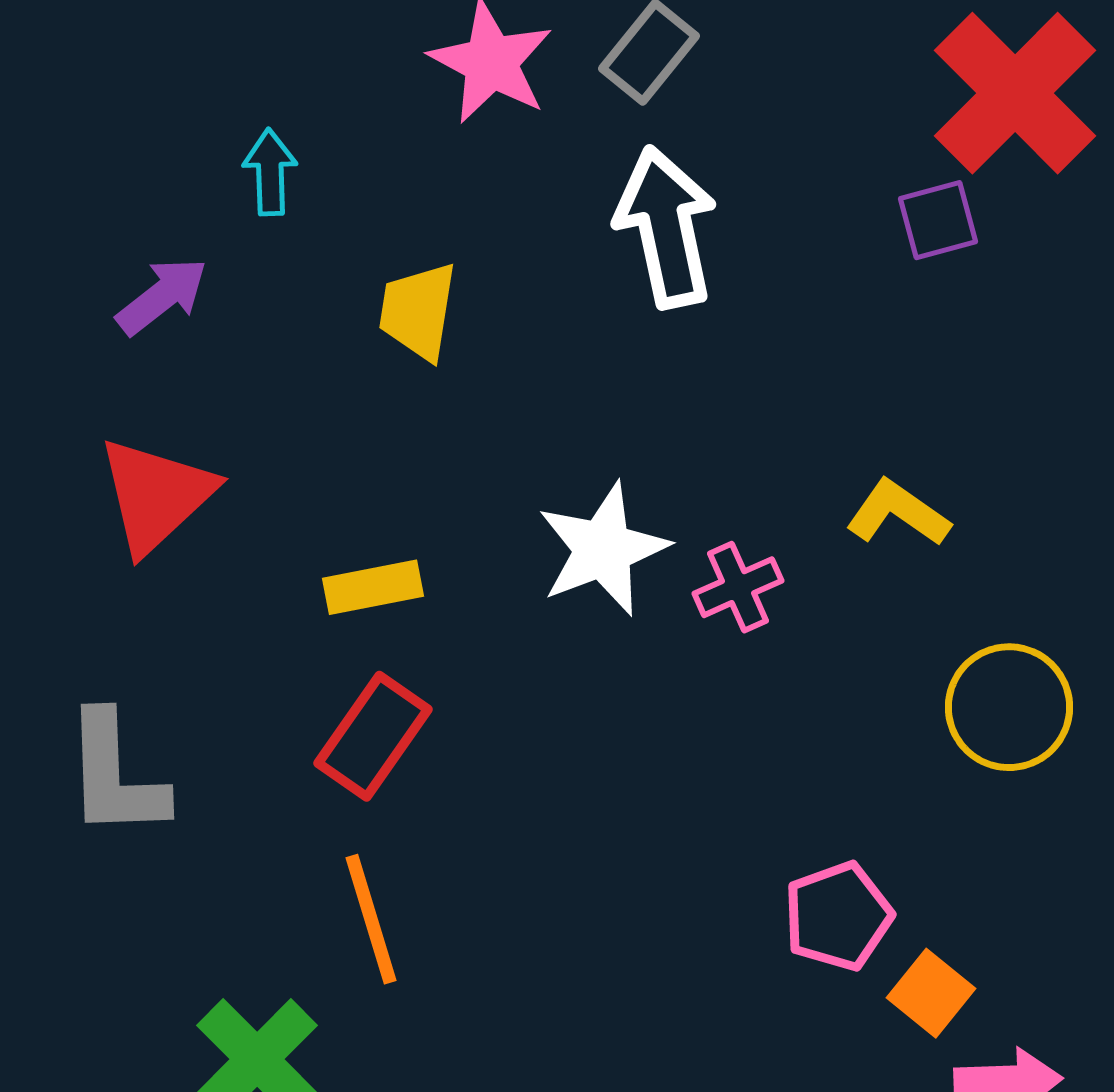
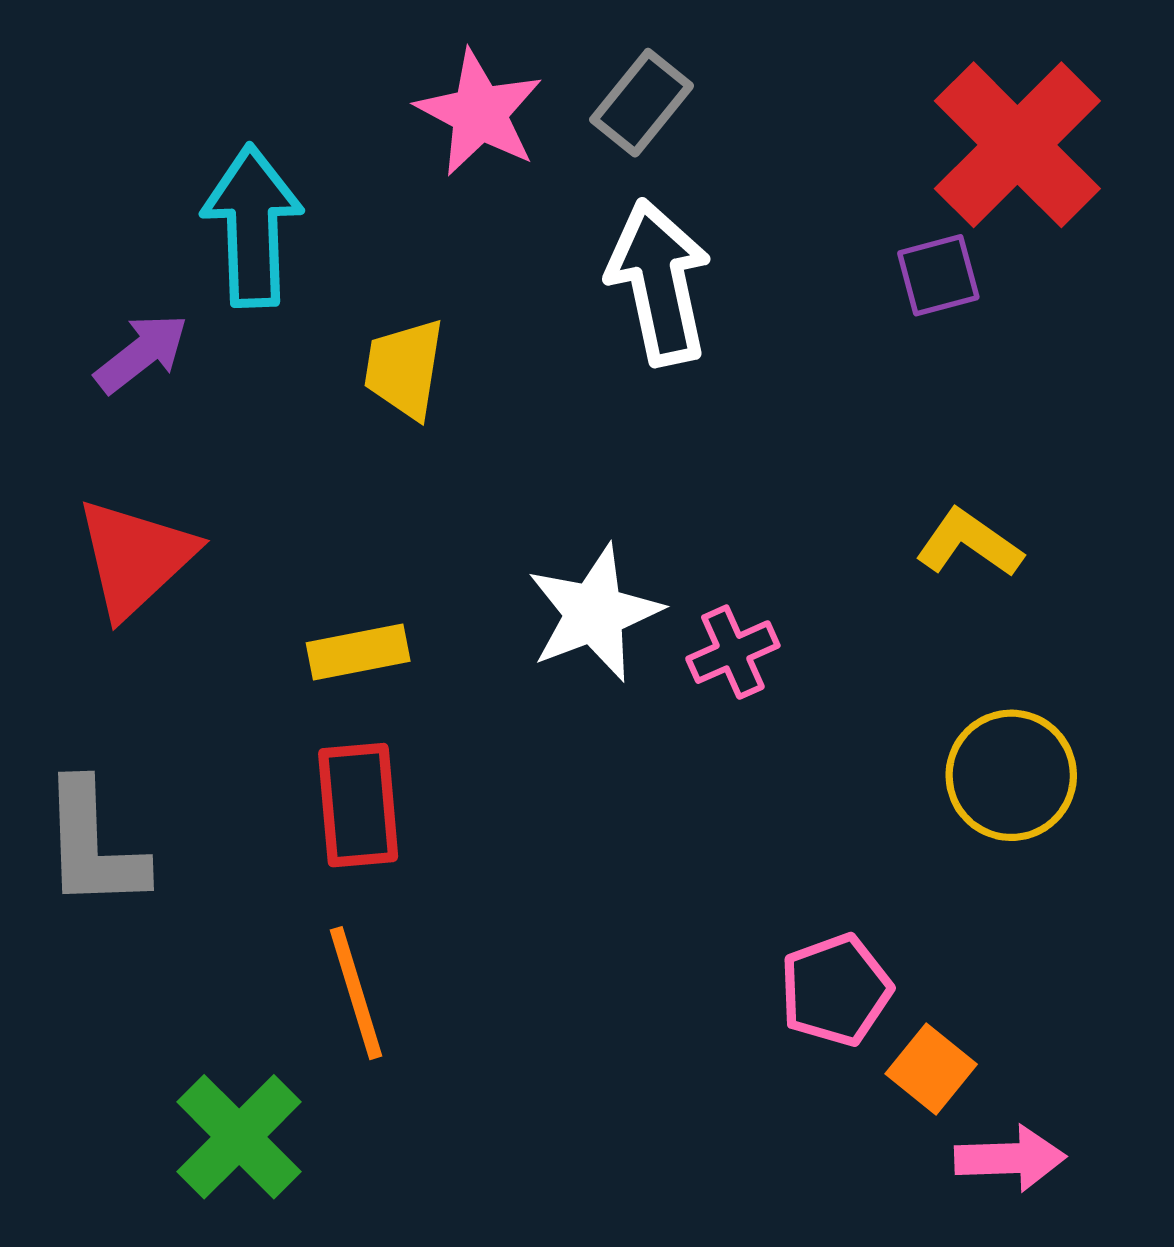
cyan arrow: (270, 172) -> (252, 226), size x1.8
yellow L-shape: (898, 513) -> (969, 543), moved
red rectangle: (373, 736) -> (358, 805), turned -40

